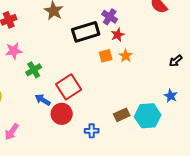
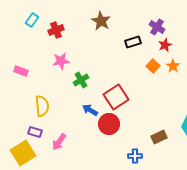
black rectangle: (86, 32) -> (133, 42), size x0.6
orange square: (106, 56) -> (153, 66), turned -32
brown rectangle: (122, 115) -> (159, 137), moved
blue cross: (92, 131) -> (135, 156), moved

